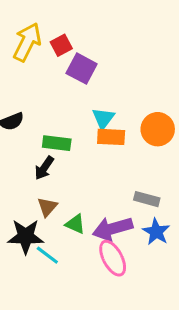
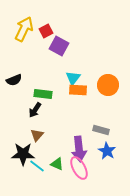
green triangle: (75, 224) -> (57, 164), moved
purple arrow: (113, 229) -> (79, 149), turned -80

